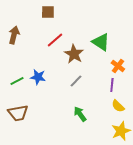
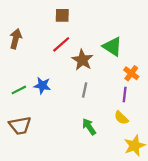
brown square: (48, 12) -> (62, 15), moved
gray line: (76, 81) -> (85, 90), turned -32
yellow semicircle: (118, 106) -> (121, 118), moved

